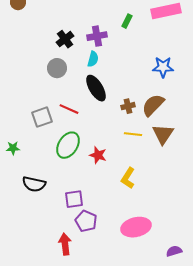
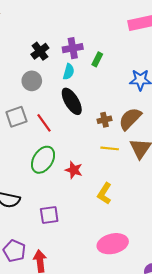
green rectangle: (127, 21) -> (97, 59), moved
red line: (69, 109) -> (44, 123), turned 30
gray square: (42, 117) -> (16, 117), moved
purple pentagon: (86, 221) -> (14, 251), moved

